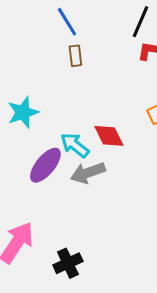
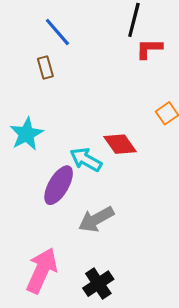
brown rectangle: (75, 56) -> (45, 67), moved
gray arrow: (88, 173) -> (96, 219), moved

